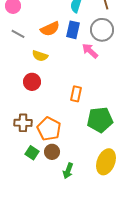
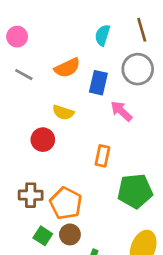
blue rectangle: (73, 30) -> (98, 83), moved
pink arrow: (90, 51) -> (121, 111), moved
yellow semicircle: (40, 56) -> (63, 112), moved

